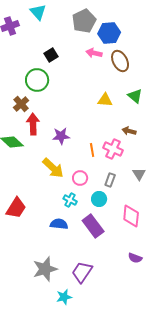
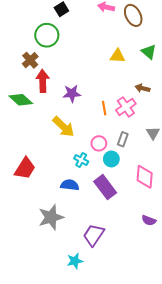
pink cross: (113, 149) -> (126, 107), turned 30
pink circle: (80, 178) -> (99, 143), moved
gray star: (45, 269) -> (51, 217), moved

